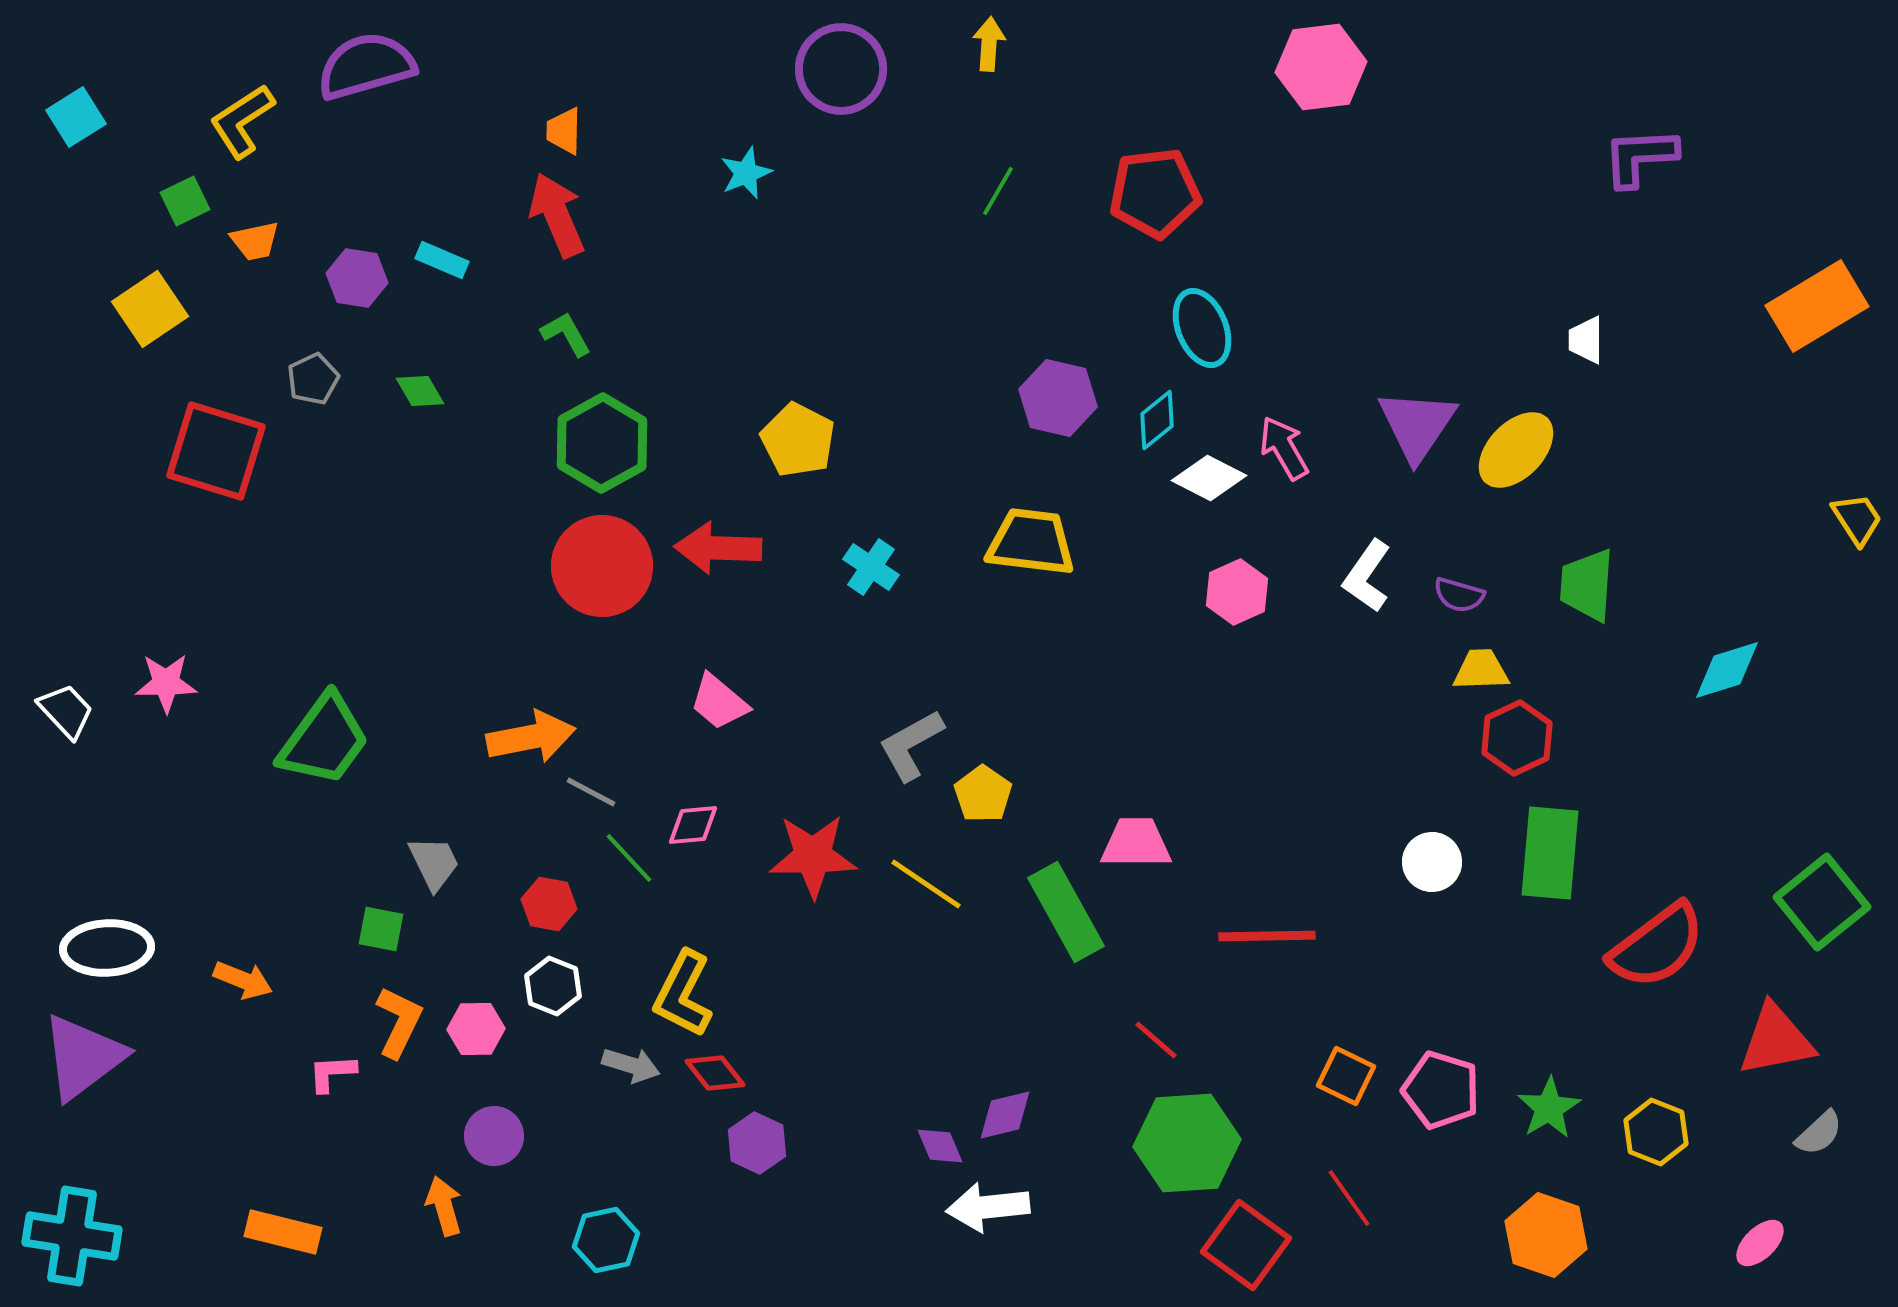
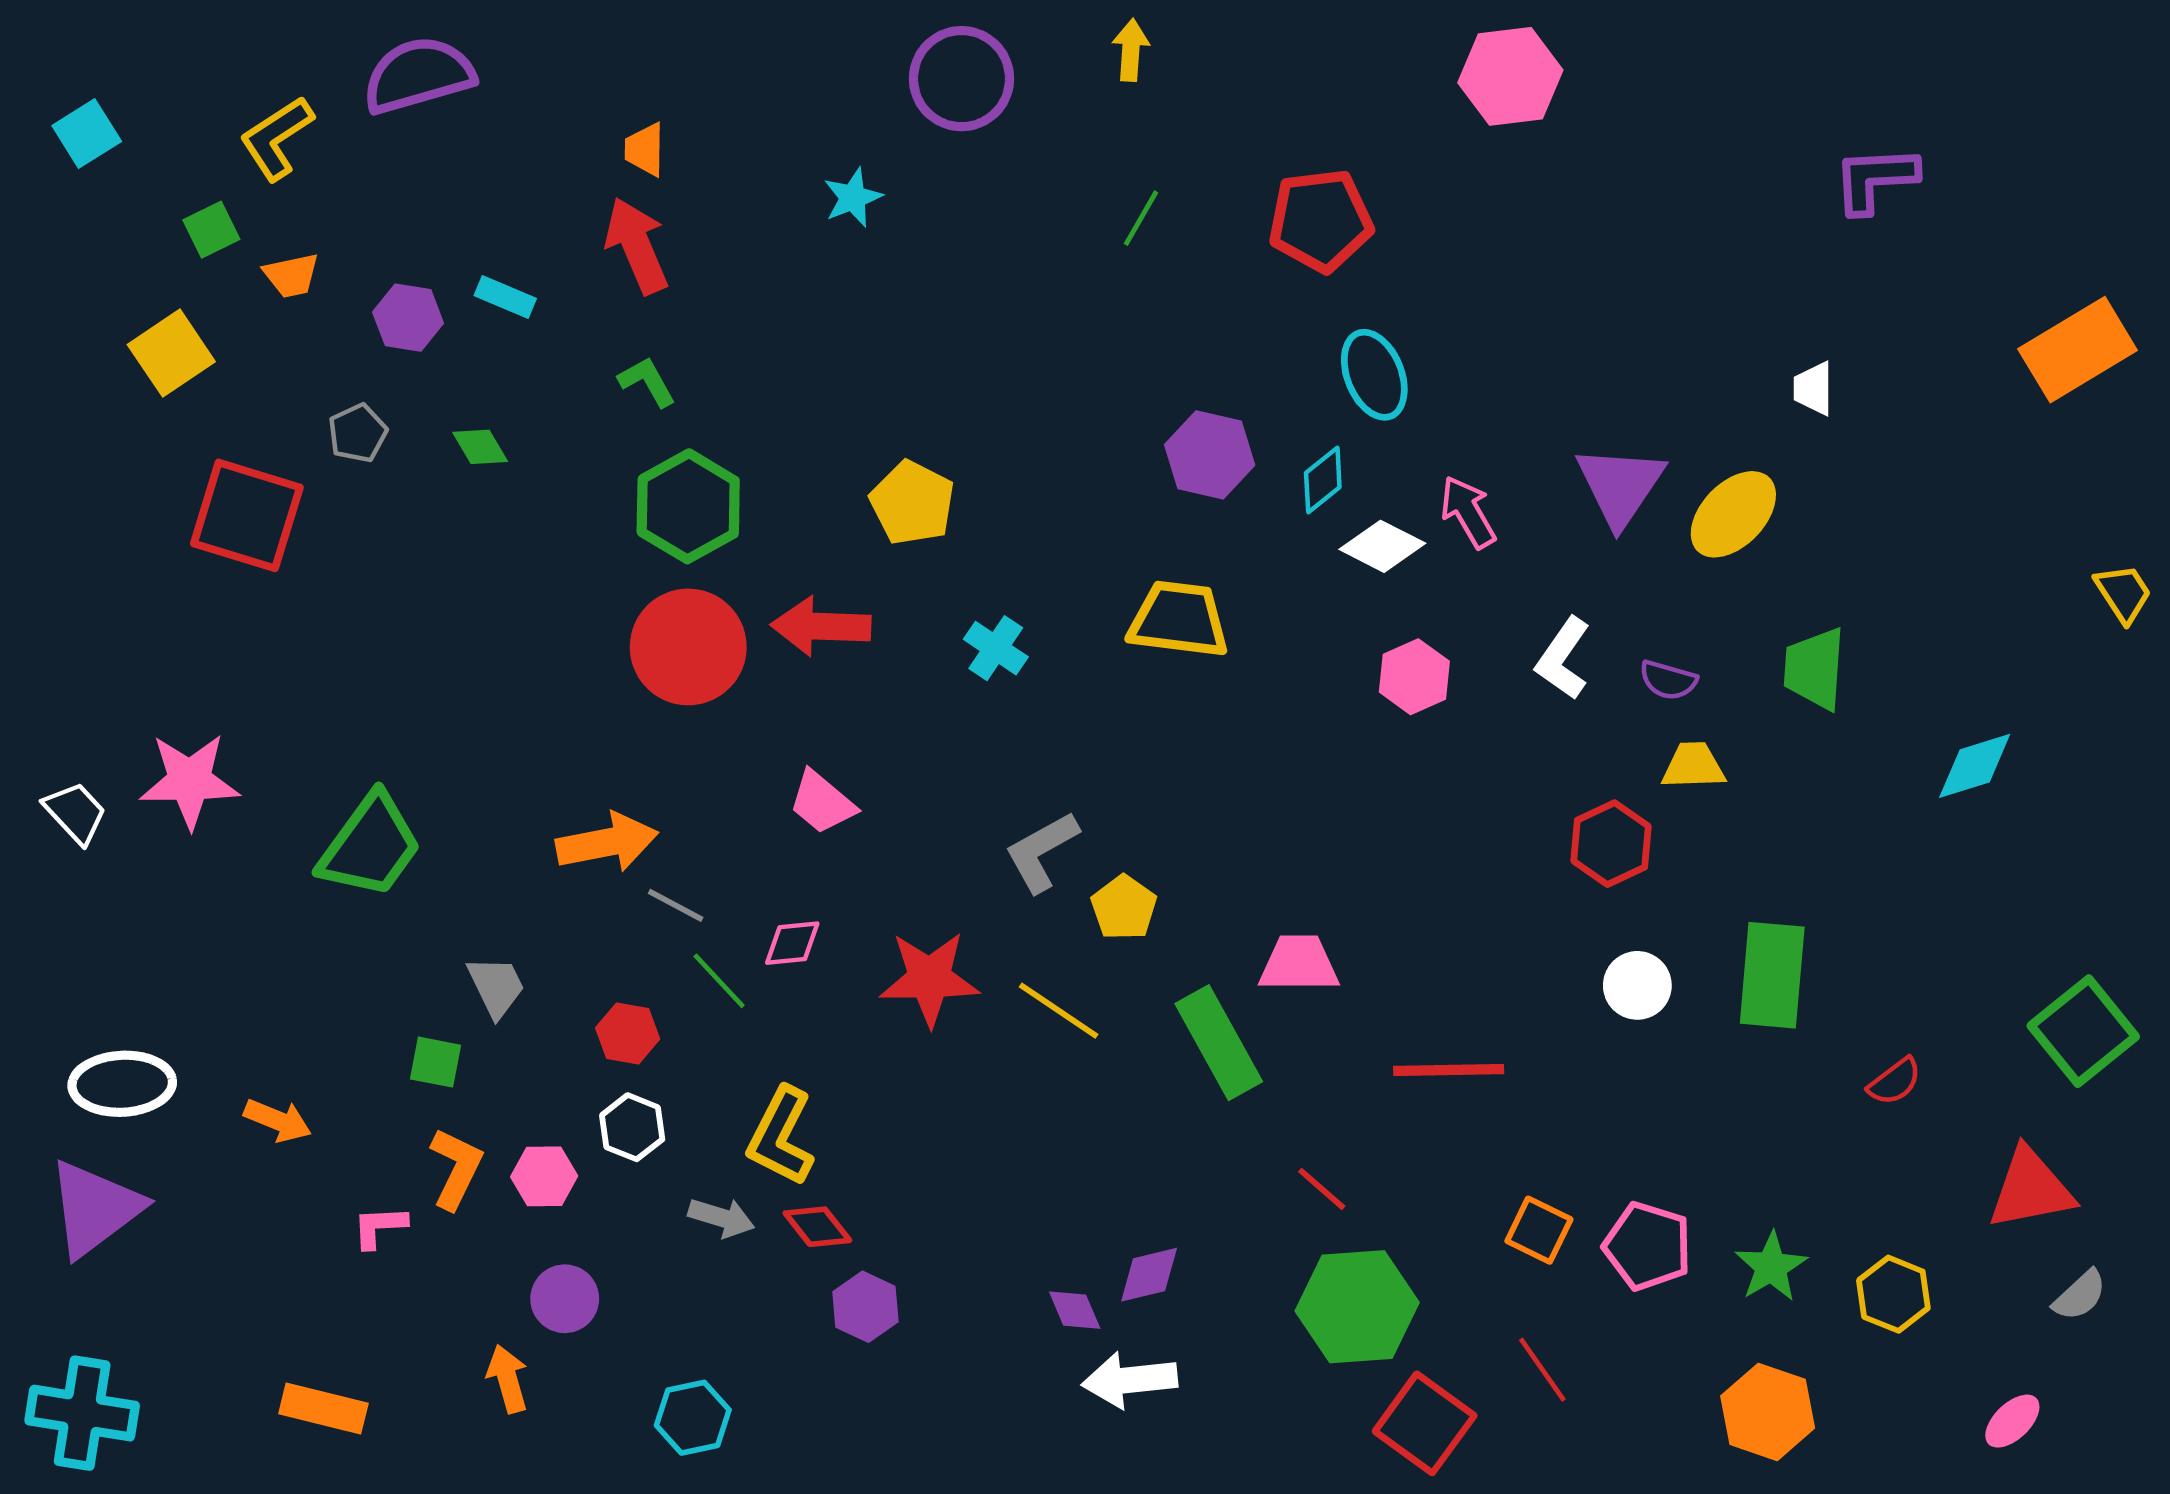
pink star: (166, 683) -> (190, 781), size x1.4
red hexagon: (1517, 738) -> (1611, 844), moved
red semicircle: (1657, 946) -> (1895, 1081), size x0.5

